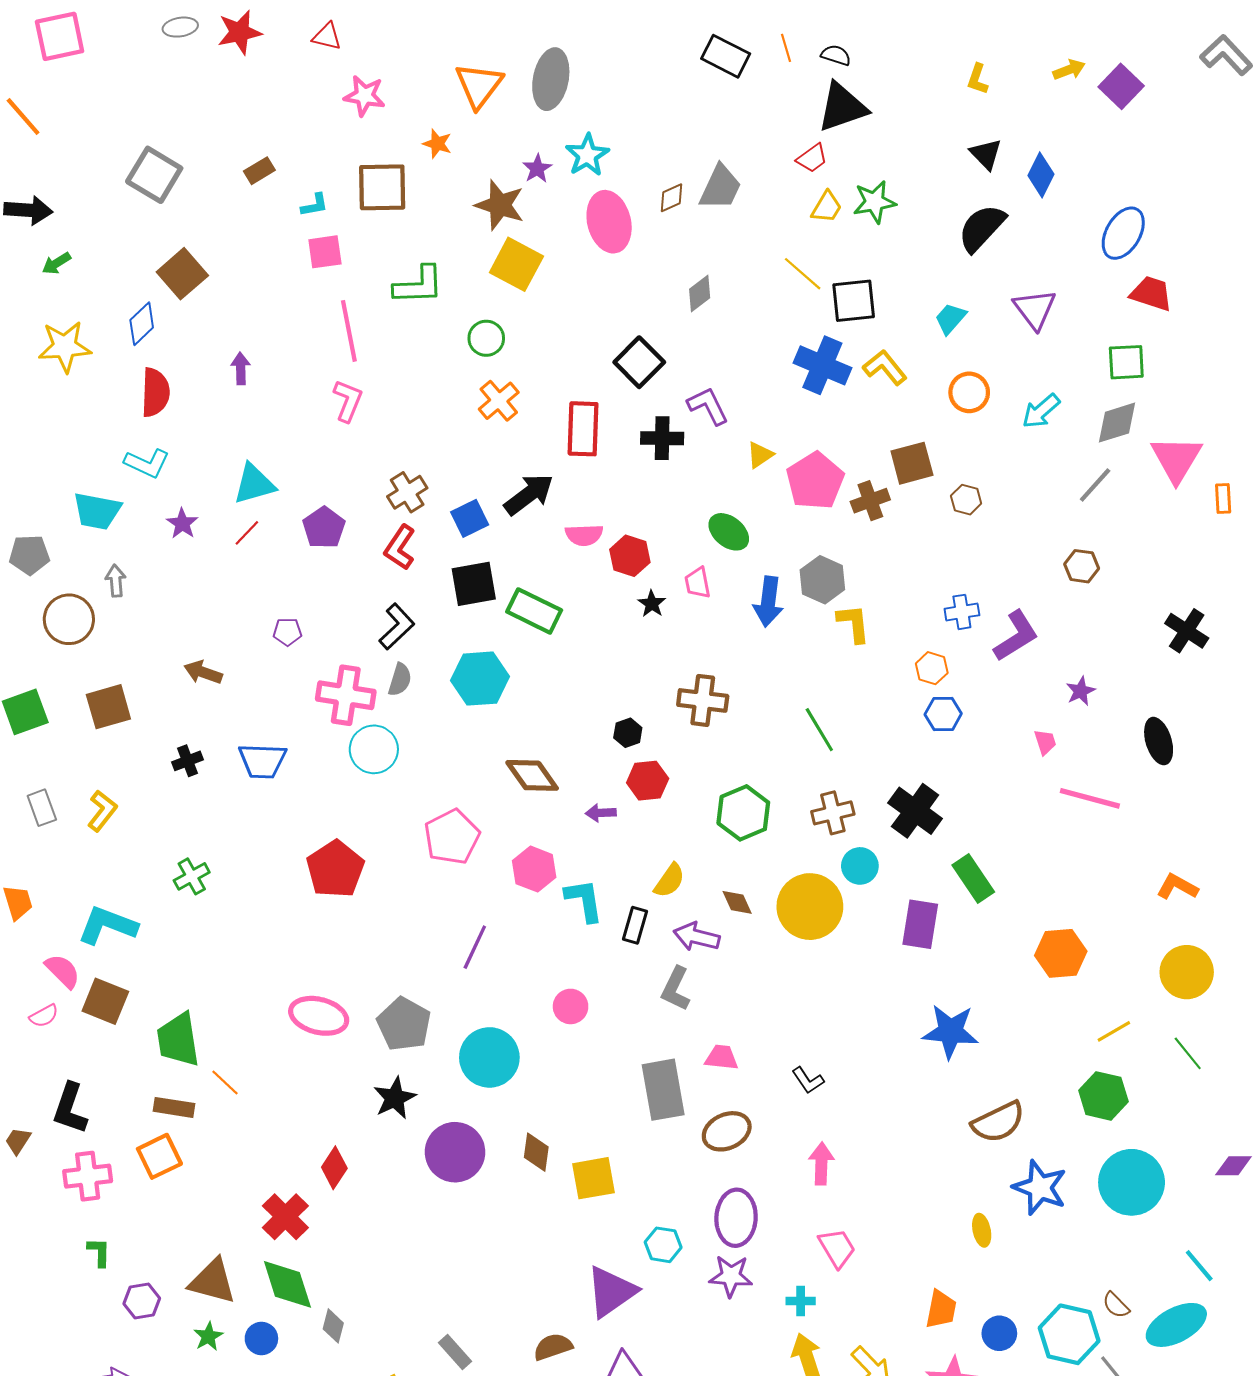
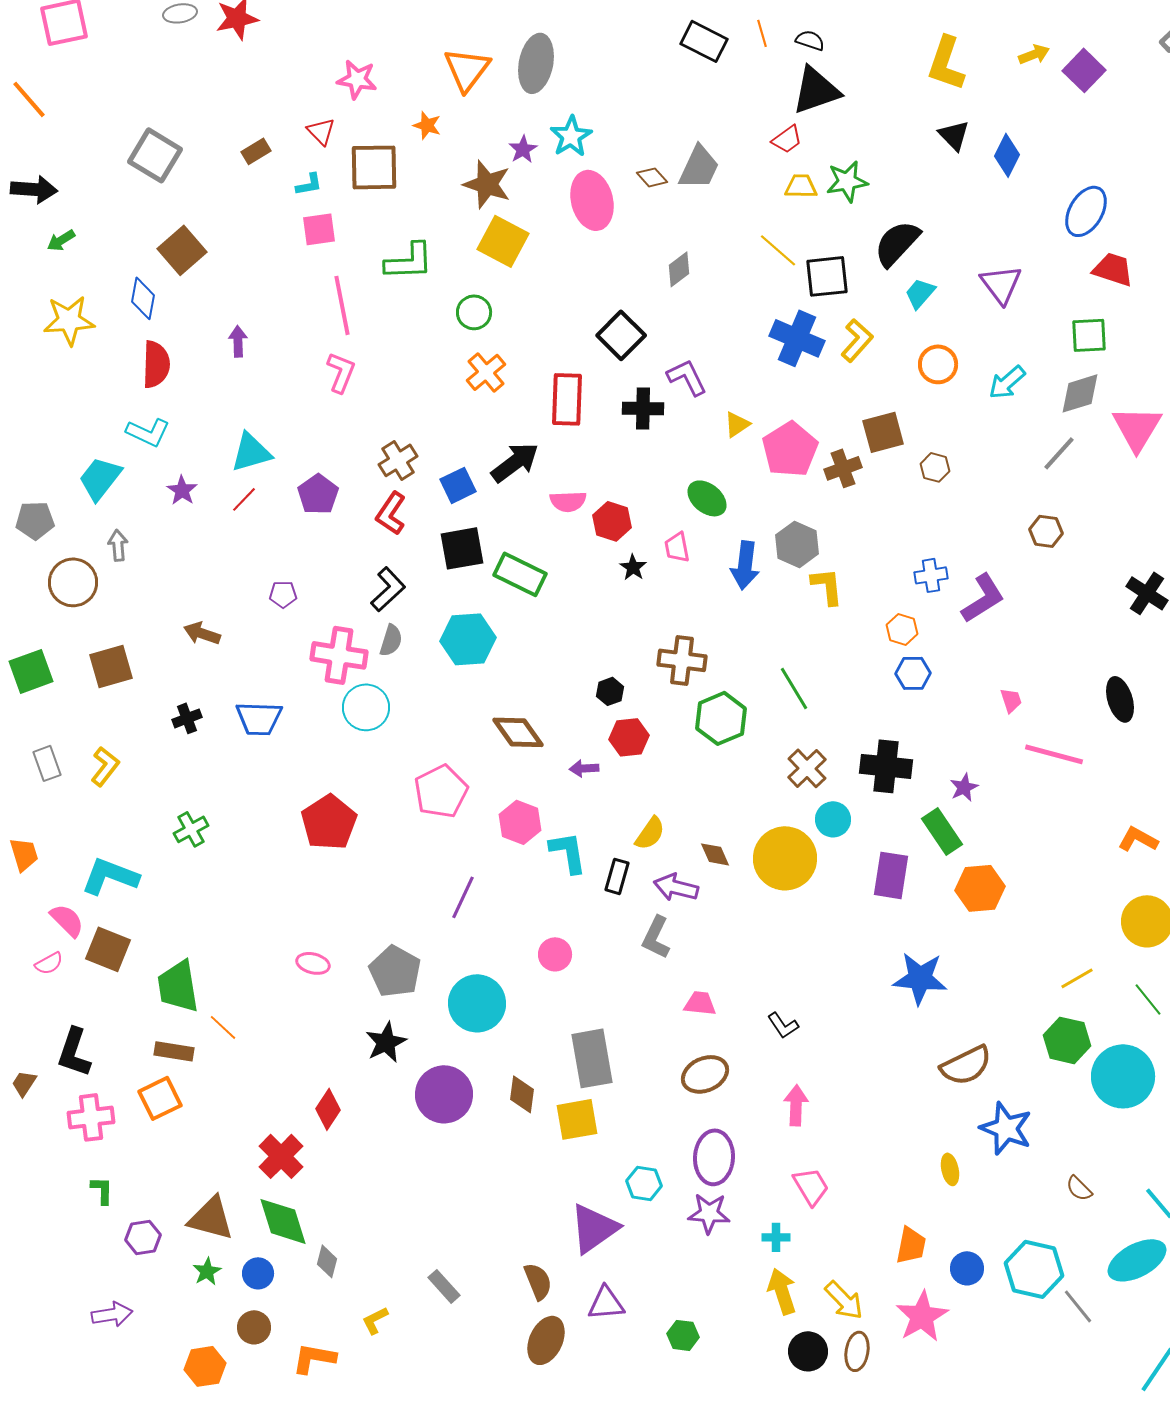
red triangle: (327, 36) -> (321, 131), moved, turned 32
yellow L-shape: (978, 79) -> (946, 63), size x1.8
brown diamond: (672, 198) -> (652, 177), turned 72
yellow trapezoid: (827, 207) -> (801, 186), turned -120
black semicircle: (982, 228) -> (897, 243), moved
blue diamond: (142, 324) -> (143, 298), turned -36
yellow L-shape: (885, 367) -> (857, 340), turned 81
cyan trapezoid: (97, 511) -> (100, 478), turned 117
purple star: (1081, 691) -> (964, 787), moved
black cross: (915, 811) -> (886, 766), turned -30
green hexagon: (743, 813) -> (721, 718), moved
brown cross: (833, 813) -> (807, 768), turned -30
orange hexagon: (1061, 953) -> (980, 888), moved
pink ellipse: (319, 1016) -> (313, 963), size x0.6
gray rectangle: (663, 1090) -> (592, 1058), moved
cyan circle: (1132, 1182) -> (1123, 1076), moved
brown semicircle: (1116, 1305) -> (1079, 1188), moved
brown semicircle: (553, 1347) -> (538, 1281), turned 87

